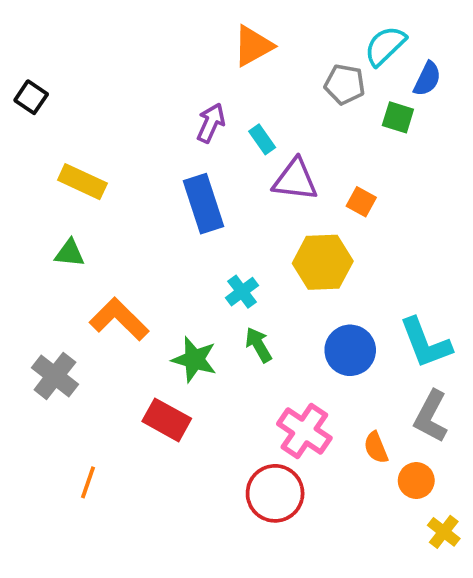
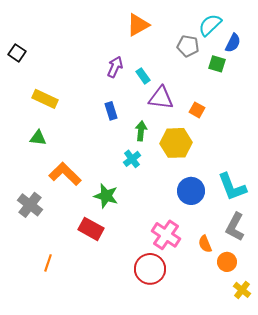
blue rectangle: (203, 204) -> (111, 111), size x0.6
green arrow: (259, 345) -> (141, 131), moved, turned 36

